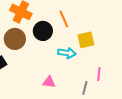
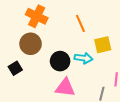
black circle: (43, 31) -> (60, 61), moved
pink triangle: (49, 82) -> (65, 88), size x1.5

